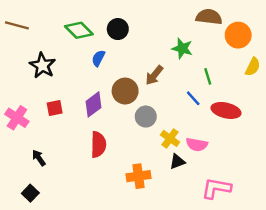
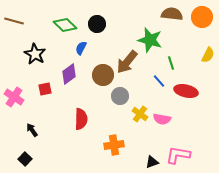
orange circle: (238, 35) -> (202, 17), moved
green star: (182, 48) -> (150, 40), size x1.4
brown arrow: (154, 75) -> (127, 62), size x1.4
purple diamond: (93, 104) -> (69, 74), moved
black triangle: (177, 162) -> (152, 162), moved

